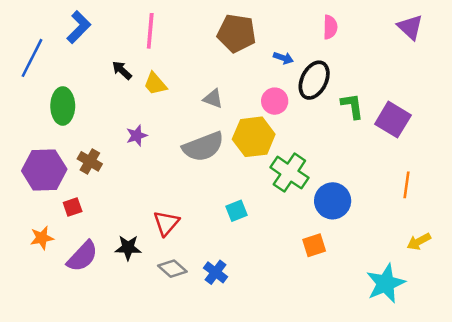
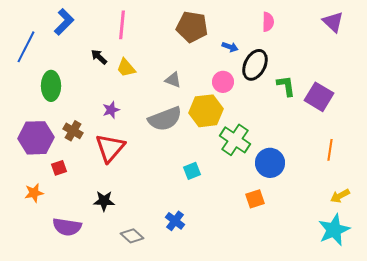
red triangle: (166, 223) -> (110, 148), moved, size x1.4
purple semicircle: (82, 256) -> (67, 227), moved, turned 56
gray diamond: (172, 269) -> (132, 236), moved
cyan star: (386, 283) -> (334, 230), moved

